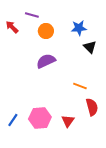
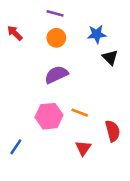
purple line: (32, 15) -> (55, 13), moved
orange line: (80, 86) -> (80, 113), moved
pink hexagon: (40, 118) -> (49, 116), moved

